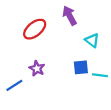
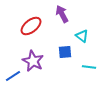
blue square: (81, 67) -> (65, 52), moved
purple star: (37, 69) -> (33, 61), size x1.5

